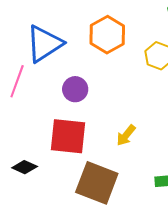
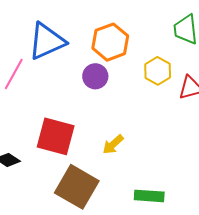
purple circle: (75, 89) -> (95, 76), moved

